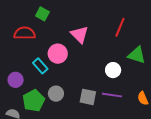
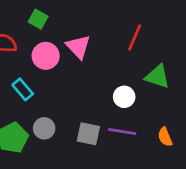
green square: (42, 14) -> (38, 19), moved
pink circle: (58, 54) -> (46, 56), moved

